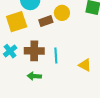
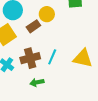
cyan line: (56, 56) -> (52, 57), turned 42
yellow triangle: (85, 65) -> (83, 58), size x1.5

